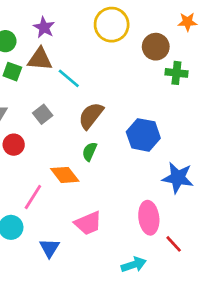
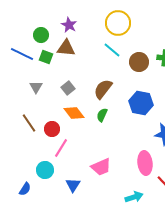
brown circle: (156, 47) -> (139, 62), moved
cyan line: (69, 78) -> (112, 50), moved
red circle: (14, 145) -> (52, 129), moved
orange diamond: (65, 175) -> (74, 113), moved

